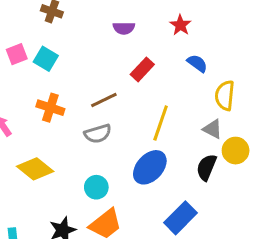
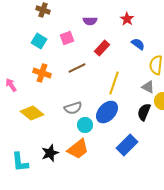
pink square: (17, 54) -> (67, 38), moved
gray semicircle: (98, 134) -> (73, 108), moved
cyan circle: (96, 187) -> (85, 125), moved

